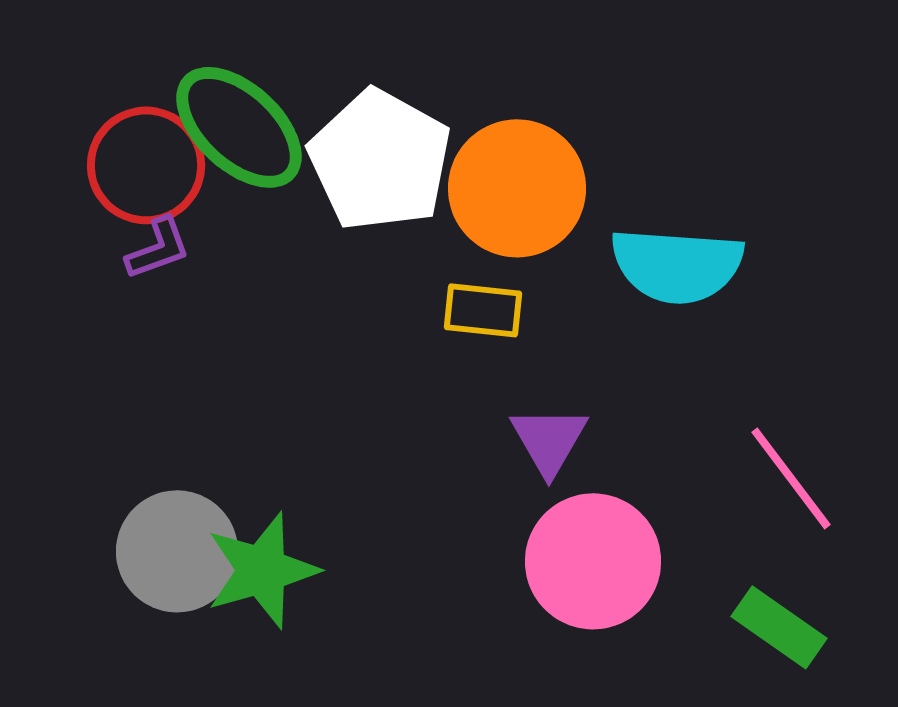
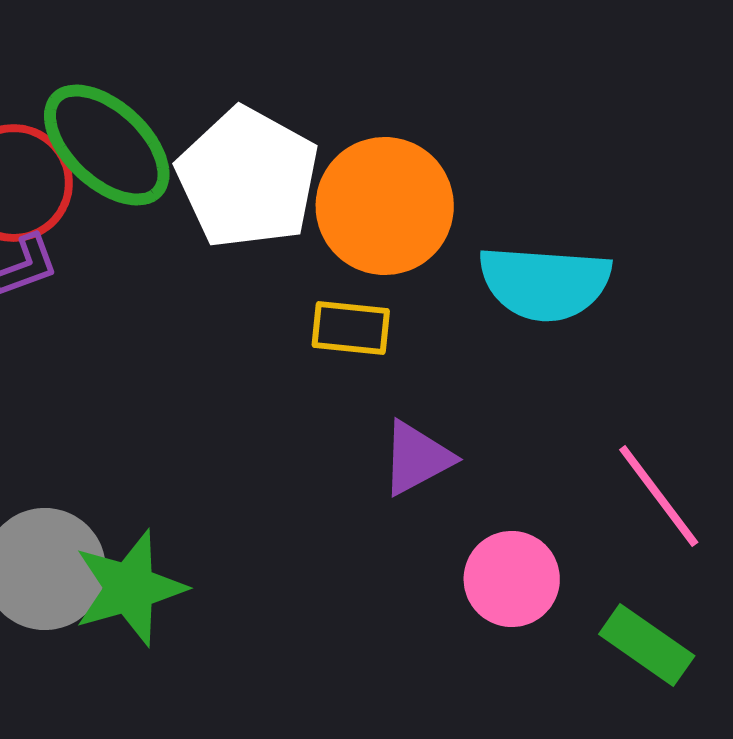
purple triangle: (549, 440) -> (417, 458), turned 32
pink circle: (593, 561) -> (512, 579), moved, size x0.7

